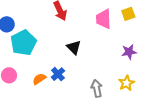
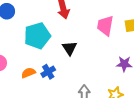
cyan pentagon: (24, 43) -> (37, 36), moved

